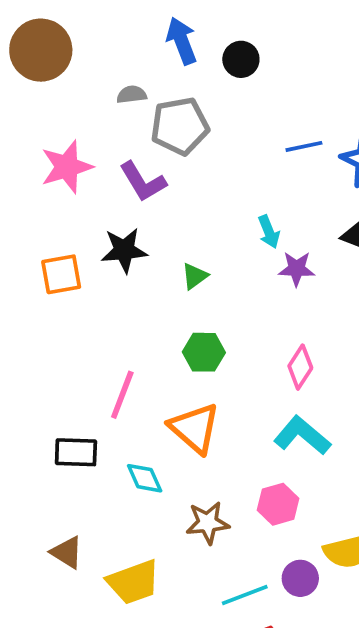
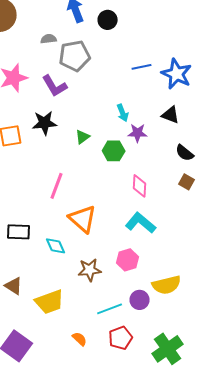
green hexagon: (204, 352) -> (114, 151), moved
pink diamond: (300, 367) -> (140, 186), turned -30
pink line: (122, 395) -> (57, 186), moved

